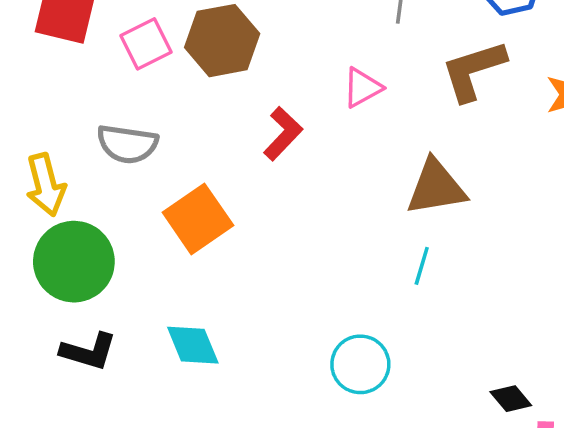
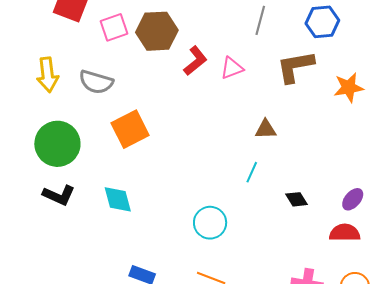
red L-shape: (283, 134) -> (195, 61), moved
yellow arrow: (46, 185) -> (48, 75), moved
brown triangle: (436, 187) -> (266, 129), size x0.6
black diamond: (511, 399) -> (296, 199), moved

